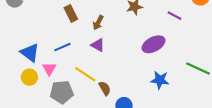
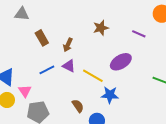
blue line: (62, 47) -> (47, 70), moved
yellow line: (85, 74) -> (93, 76), moved
blue star: (160, 80) -> (110, 95), moved

